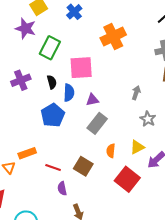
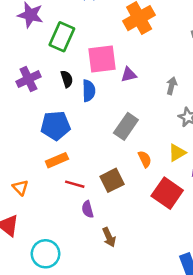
purple triangle: (92, 100) -> (129, 75), moved
blue pentagon: (53, 115) -> (56, 126), moved, turned 30
orange semicircle: (111, 151) -> (145, 159), turned 152
orange rectangle: (27, 153) -> (57, 160), moved
brown square: (83, 166) -> (112, 180), turned 36

